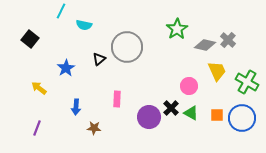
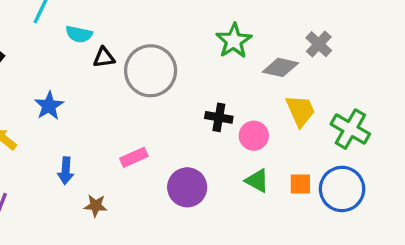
gray cross: (228, 40) -> (319, 44), moved
black triangle: (99, 59) -> (104, 57), moved, turned 32
pink rectangle: (117, 99) -> (134, 157), turned 63
black cross: (171, 108) -> (219, 117), moved, turned -35

